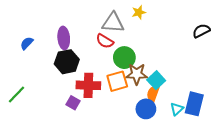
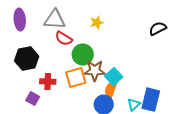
yellow star: (139, 12) -> (97, 23), moved
gray triangle: (113, 23) -> (55, 20), moved
purple ellipse: (64, 38) -> (20, 20), moved
red cross: (88, 85) -> (48, 82), size x0.7

